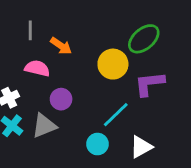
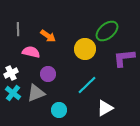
gray line: (30, 30) -> (18, 29), moved
purple L-shape: (149, 84) -> (124, 58), moved
cyan circle: (98, 144) -> (59, 110), moved

